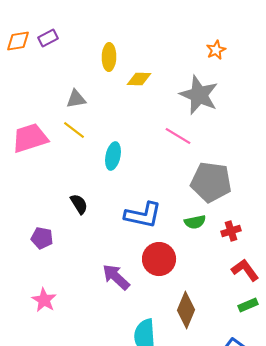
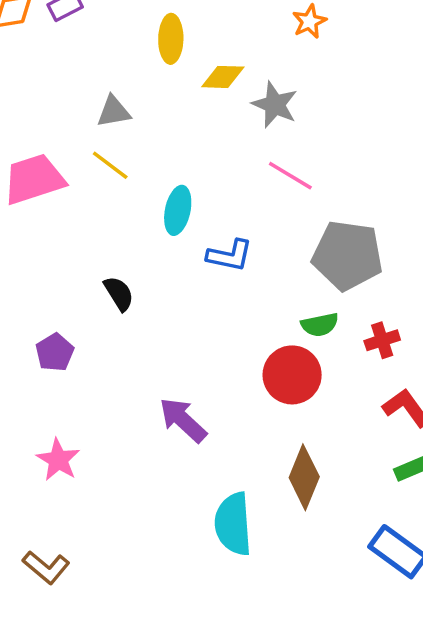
orange star: (216, 50) -> (309, 21), moved
gray star: (199, 95) -> (275, 105), moved, size x0.7
blue L-shape: (143, 215) -> (230, 255), moved, size x0.7
purple pentagon: (42, 238) -> (55, 352), turned 30
red circle: (159, 259) -> (292, 375), moved

